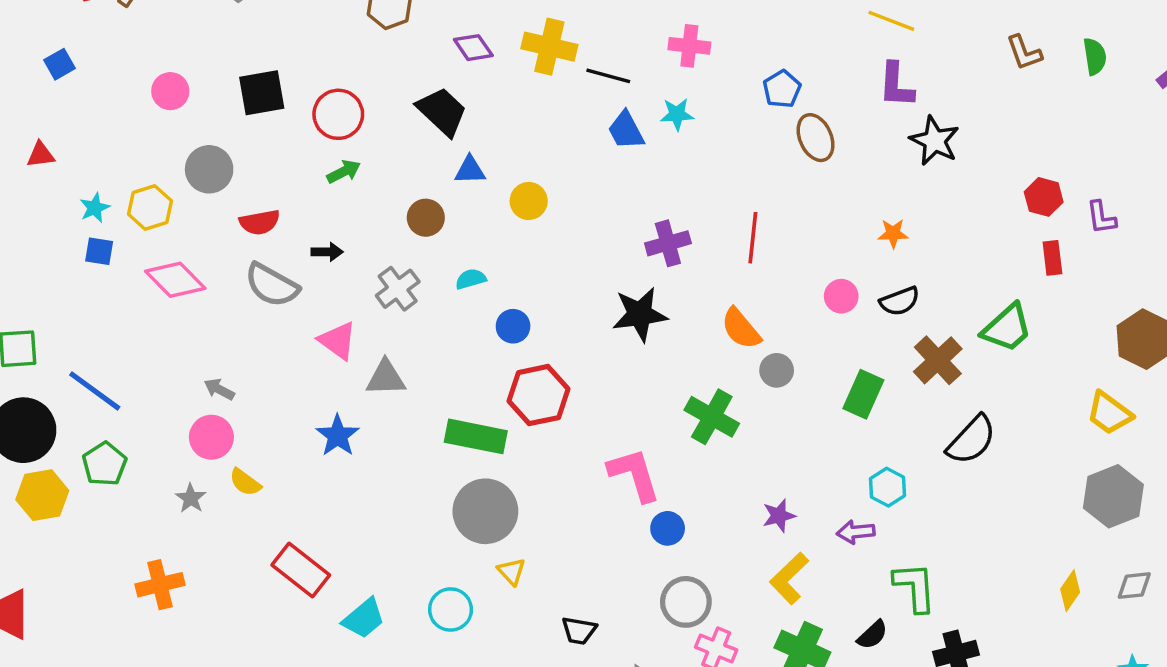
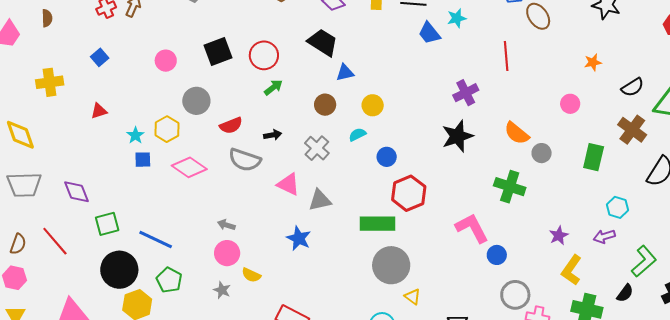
yellow circle: (529, 201) -> (373, 105), moved
red line: (753, 238) -> (506, 56), moved
black semicircle: (900, 301) -> (633, 87), moved
green L-shape: (915, 587) -> (644, 261), turned 64

